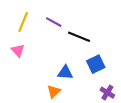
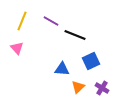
orange triangle: (54, 92) -> (78, 87), moved

